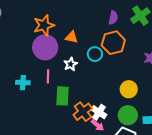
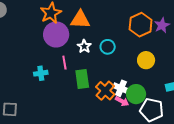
orange triangle: (72, 37) -> (80, 20), size x1.5
orange hexagon: (113, 43) -> (141, 25), moved
cyan circle: (95, 54) -> (108, 47), moved
green circle: (128, 115) -> (136, 94), moved

